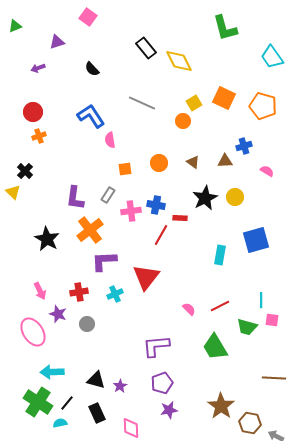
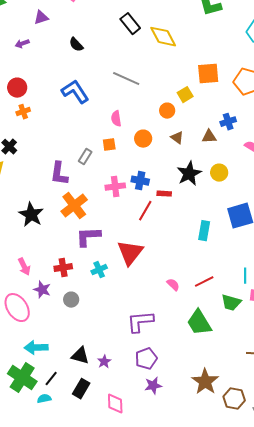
orange square: (224, 98) -> (208, 74), turned -30
yellow square: (194, 103) -> (185, 95), moved
orange circle: (183, 121) -> (167, 111), moved
pink semicircle: (110, 140) -> (116, 119), moved
gray rectangle: (108, 195) -> (85, 157), moved
black rectangle: (97, 413) -> (81, 389), turned 54

